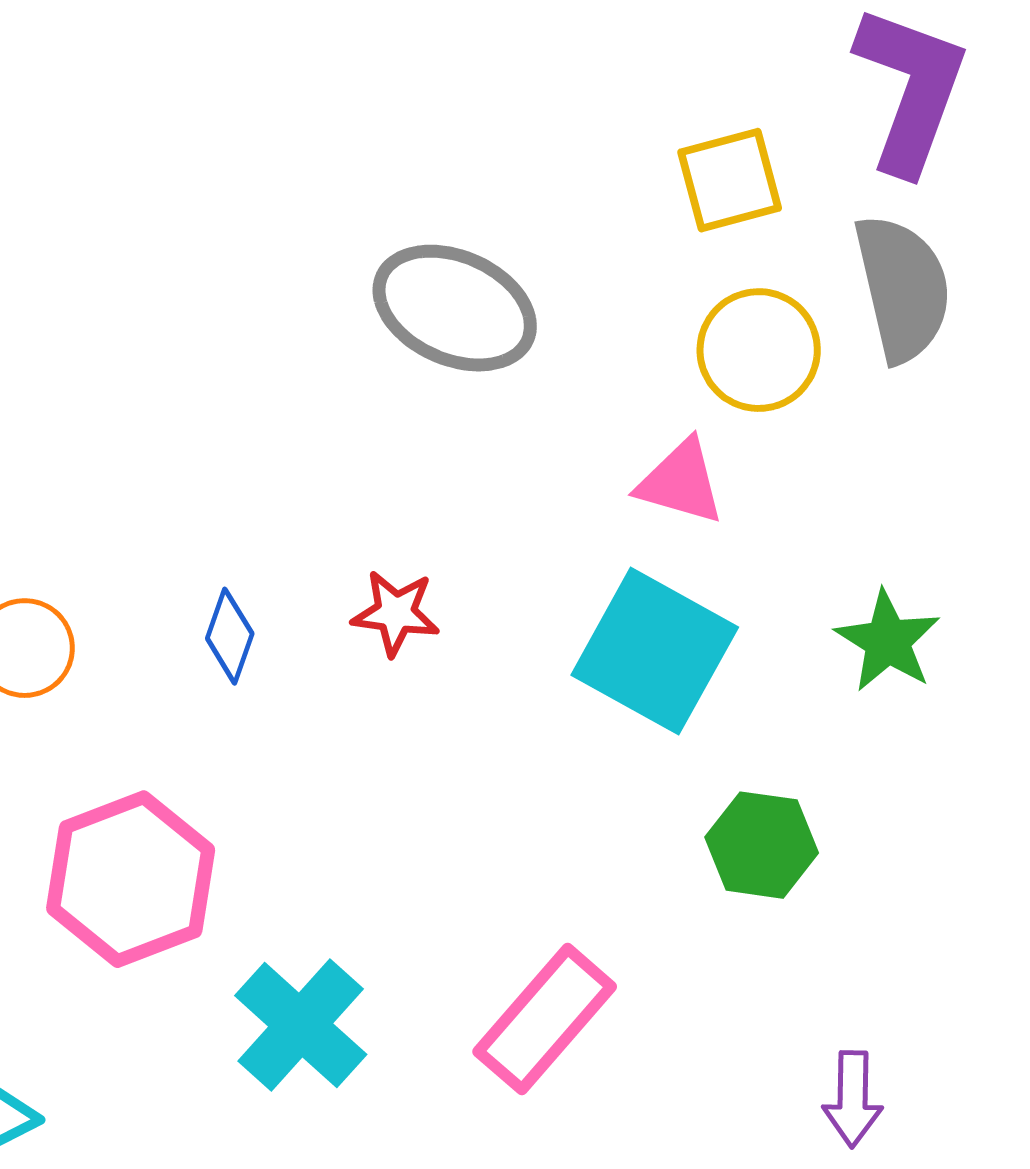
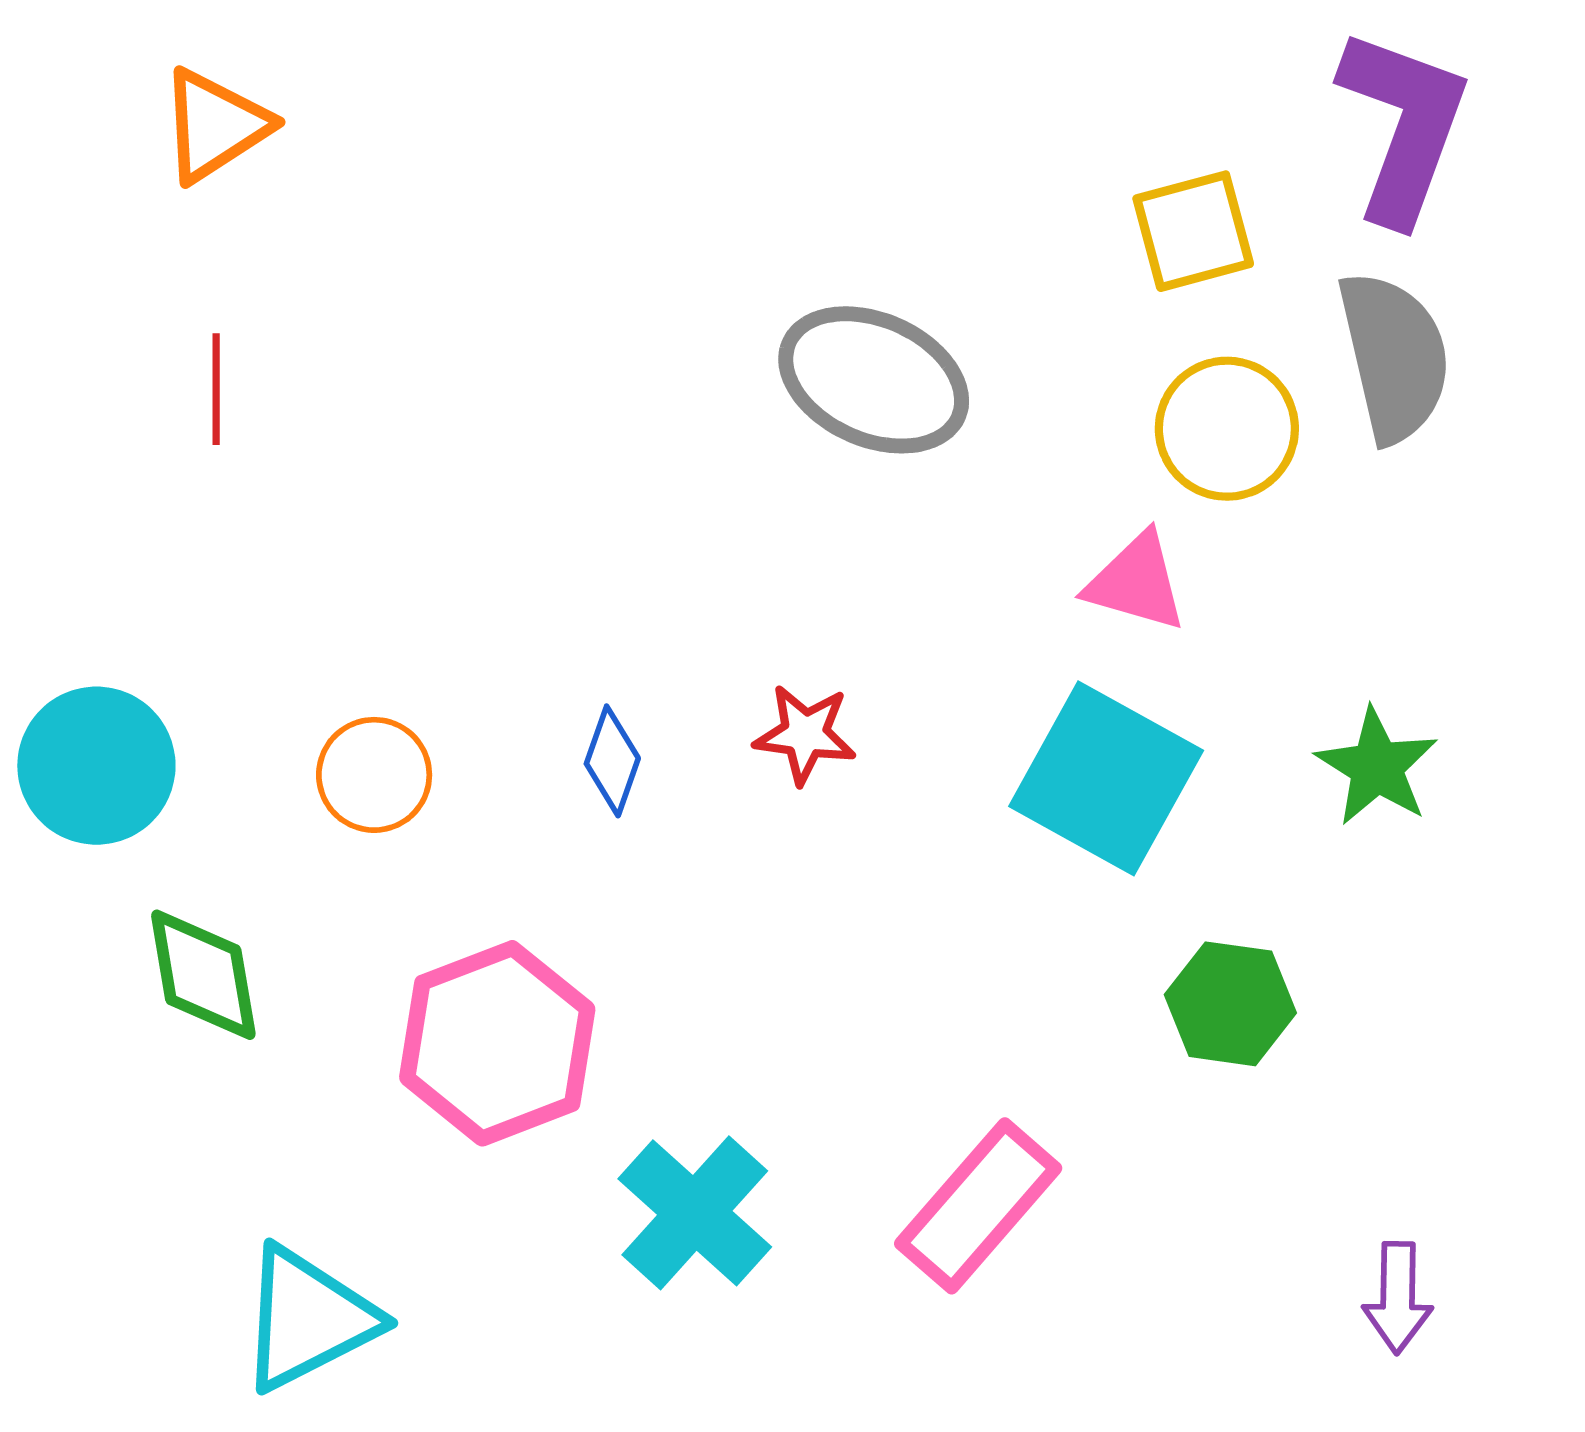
purple arrow: (853, 1099) -> (1398, 1298), moved

